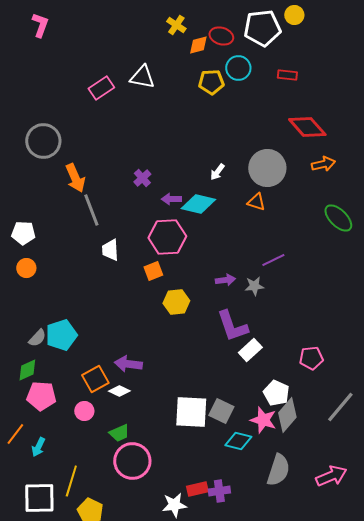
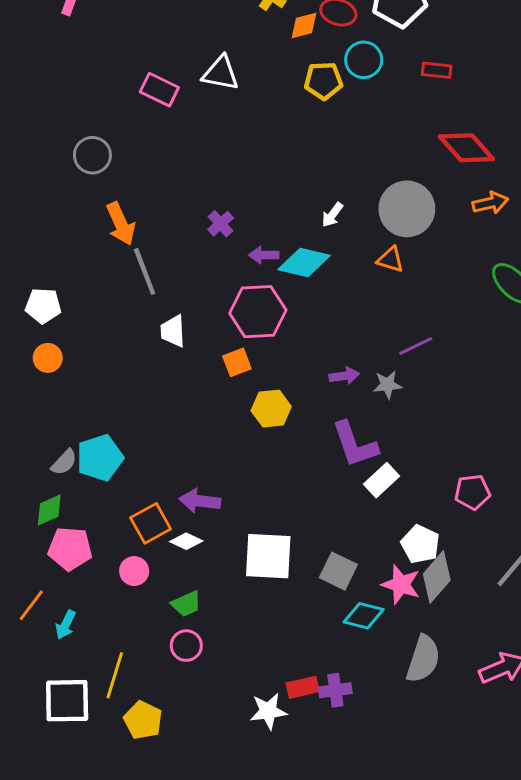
pink rectangle: (101, 88) -> (159, 90), turned 60
gray circle: (43, 141) -> (92, 155), moved, size x0.7
white square: (191, 412) -> (268, 556), moved
pink circle: (132, 461) -> (186, 646), moved, size x0.6

